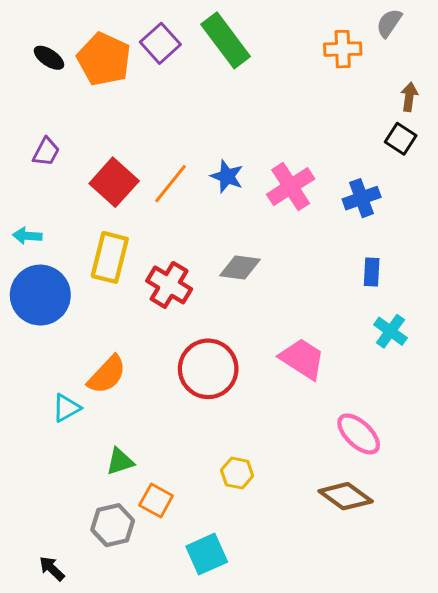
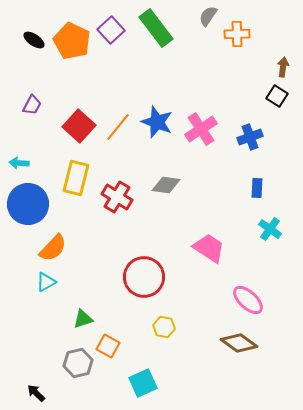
gray semicircle: (389, 23) -> (208, 16), moved
blue star: (227, 176) -> (157, 122), size x1.4
red circle: (208, 369) -> (144, 277), moved
orange semicircle: (107, 375) -> (53, 248), moved

